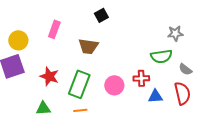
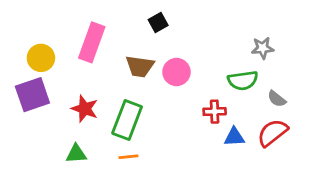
pink rectangle: (54, 29) -> (92, 42), size x1.5
pink circle: (114, 85) -> (176, 72), moved
red semicircle: (182, 93) -> (272, 133), turned -115

